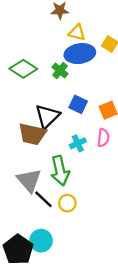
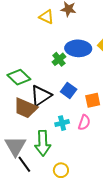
yellow triangle: (77, 33) -> (46, 17), moved
green diamond: (23, 69) -> (19, 77), moved
yellow circle: (67, 203) -> (61, 170), moved

